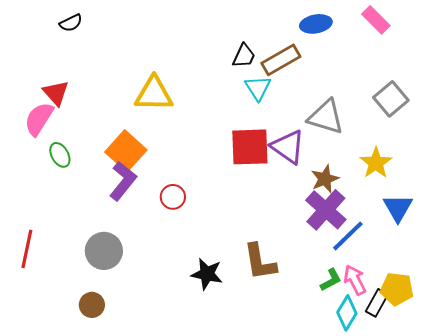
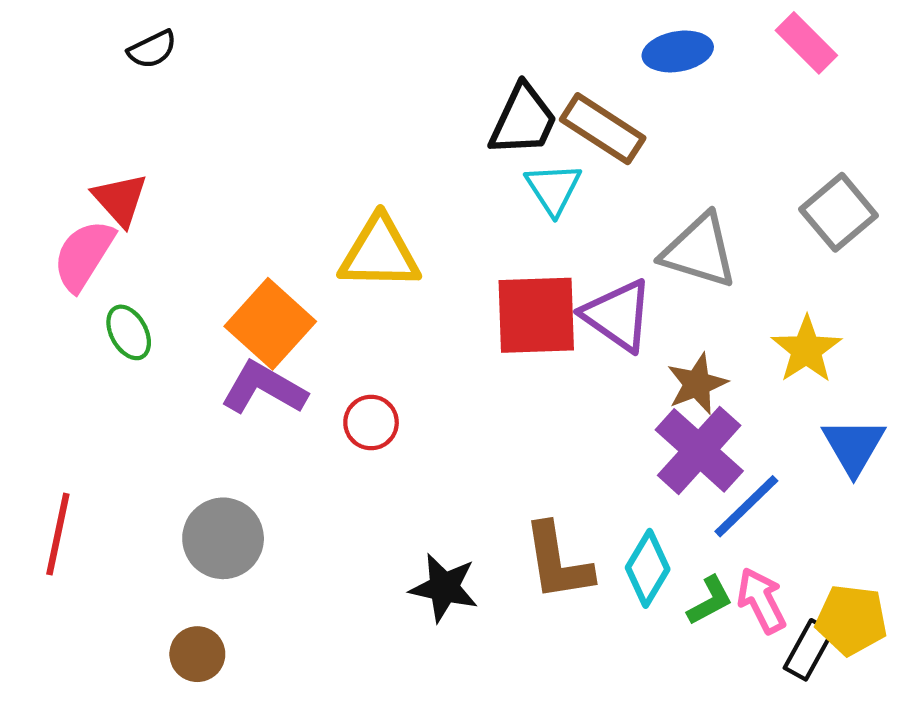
black trapezoid: (244, 56) -> (523, 120), size x1.4
brown rectangle: (281, 60) -> (603, 129), turned 63
yellow triangle: (154, 94) -> (380, 253), moved
purple L-shape: (123, 181) -> (264, 388), turned -99
cyan diamond: (347, 313) -> (648, 568), moved

